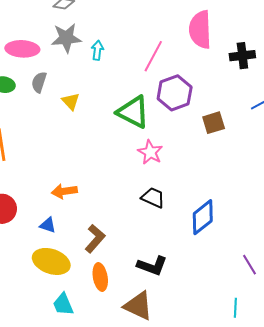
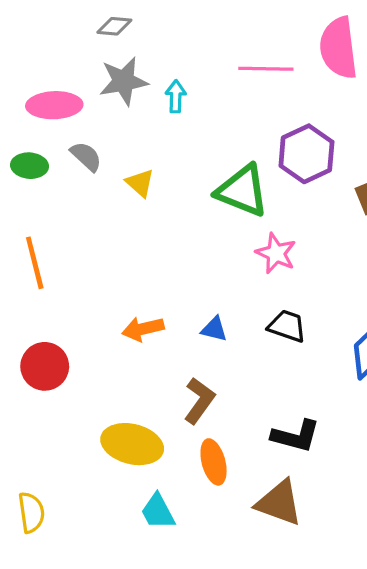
pink line: (153, 56) -> (266, 69), moved, turned 68
gray semicircle: (39, 82) -> (86, 156), turned 120
blue triangle: (48, 225) -> (214, 329), moved

